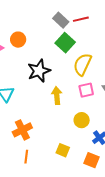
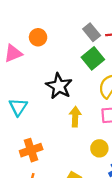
orange circle: (18, 40) -> (38, 37), moved
black star: (39, 71) -> (59, 86), turned -30

